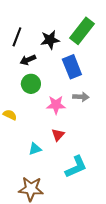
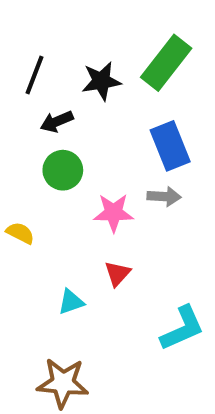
blue rectangle: (72, 67) -> (170, 146), moved
cyan L-shape: (76, 167) -> (182, 328), moved

